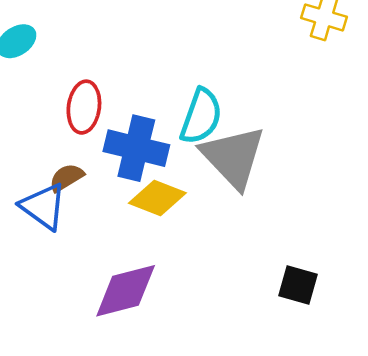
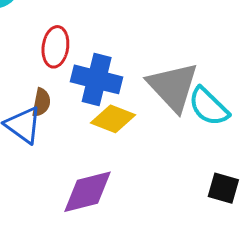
cyan semicircle: (201, 116) -> (209, 107), moved, turned 114
brown semicircle: (66, 178) -> (41, 102), turned 132

